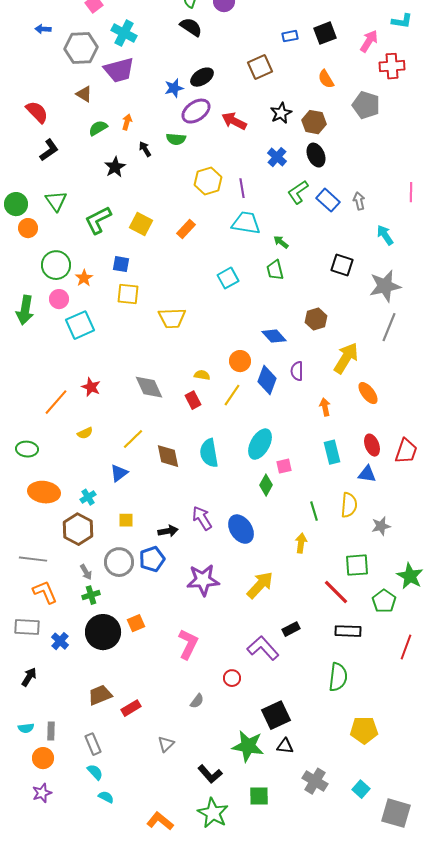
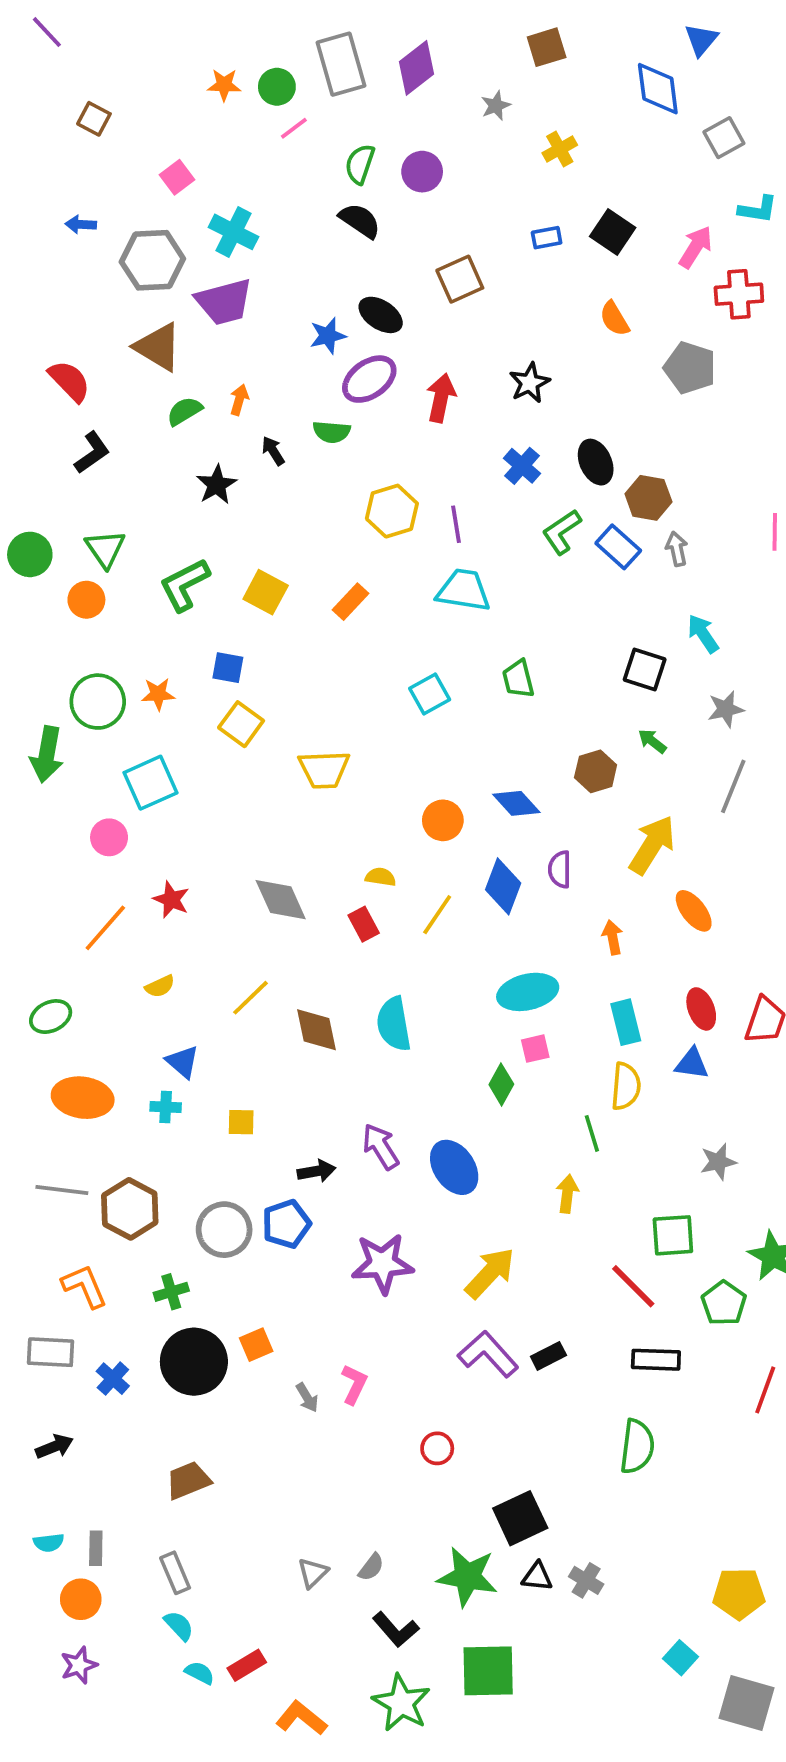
black square: (325, 33) -> (613, 232), turned -35
brown square: (260, 67) -> (460, 279), moved
black ellipse: (202, 77) -> (381, 315), turned 65
brown triangle: (84, 94) -> (158, 347), size x1.6
red arrow: (234, 121) -> (441, 398), turned 75
brown hexagon: (314, 122) -> (648, 498), moved
orange circle: (28, 228) -> (86, 600), moved
cyan arrow: (385, 235) -> (703, 634), moved
green arrow: (281, 242) -> (652, 741), moved
green circle: (56, 265) -> (98, 702), moved
orange star: (84, 278) -> (158, 694), turned 30
gray star: (385, 286) -> (726, 709), size x0.6
yellow square: (128, 294) -> (241, 724), turned 30
pink circle: (59, 299) -> (109, 837), moved
orange circle: (240, 361) -> (443, 820), moved
cyan ellipse: (260, 444) -> (528, 992), moved, turned 48
green ellipse: (27, 449) -> (51, 1017), turned -30
blue triangle: (119, 473) -> (183, 1062), moved, turned -42
cyan cross: (88, 497) -> (166, 1107), turned 35
yellow semicircle: (349, 505) -> (626, 1086), moved
yellow square: (126, 520) -> (241, 1122), moved
brown hexagon: (78, 529) -> (130, 1209), moved
gray line: (33, 559) -> (62, 1190), moved
gray arrow: (86, 572) -> (307, 1397), moved
pink L-shape: (188, 644) -> (354, 1384), size x0.7
purple L-shape: (263, 648) -> (488, 1354), moved
black arrow: (29, 677) -> (54, 1446), turned 36
gray semicircle: (197, 701) -> (371, 1567), moved
red rectangle: (131, 708) -> (247, 1665), moved
yellow pentagon: (364, 730) -> (739, 1594), moved
gray cross: (315, 781) -> (586, 1580), moved, size x0.7
green square: (259, 796) -> (488, 1671), size x1.5

